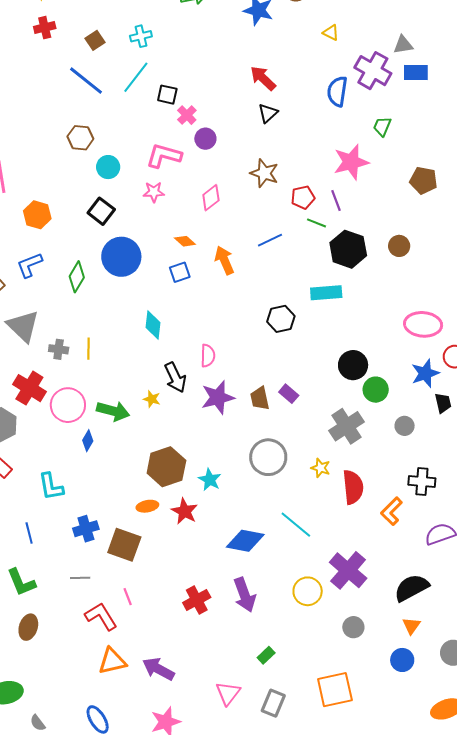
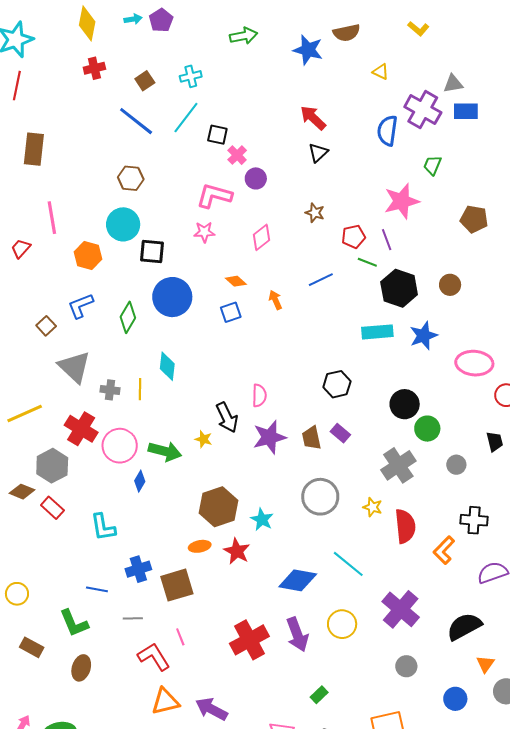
cyan circle: (108, 167) -> (123, 224), moved, size x1.4
brown star: (264, 173) -> (315, 213), size x0.7
black square: (101, 211) -> (152, 252), turned -32
orange arrow: (224, 260) -> (275, 300), size x0.7
black hexagon: (281, 319) -> (337, 384), moved
cyan diamond: (153, 325) -> (167, 366), moved
blue star: (425, 373) -> (424, 336), moved
blue line: (29, 533) -> (97, 589), moved, turned -65
brown square: (124, 545) -> (177, 585), turned -36
yellow circle: (308, 591) -> (342, 624), moved
red cross: (197, 600) -> (249, 640), size x1.4
orange triangle: (411, 626) -> (485, 664), moved

